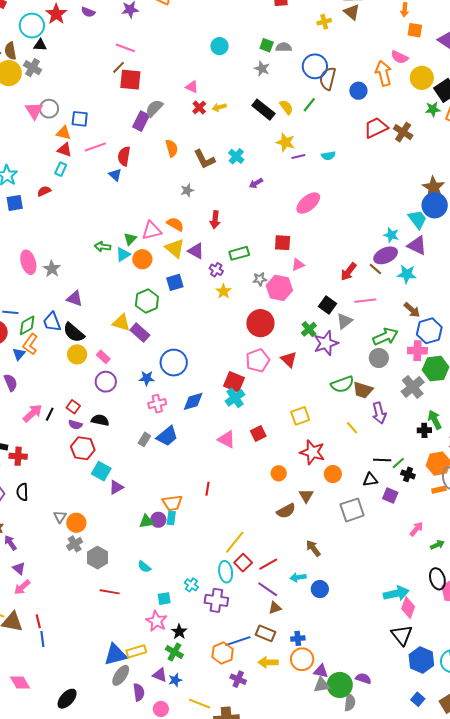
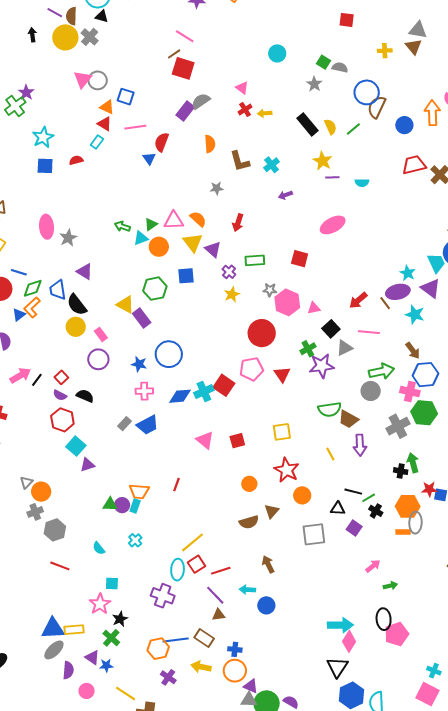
pink triangle: (298, 265) -> (314, 308), moved
cyan cross: (235, 398) -> (204, 392), moved
cyan cross: (191, 585) -> (135, 540), moved

